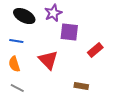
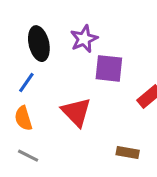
black ellipse: (24, 16) -> (39, 44), turned 50
blue line: (16, 41) -> (26, 82), turned -64

